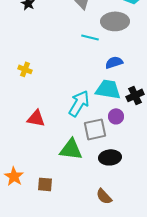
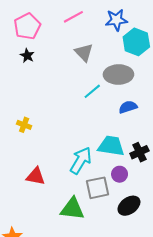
cyan line: (90, 37) -> (92, 91), turned -54
blue semicircle: (114, 62) -> (128, 107), moved
black ellipse: (110, 157) -> (129, 206), moved, turned -30

